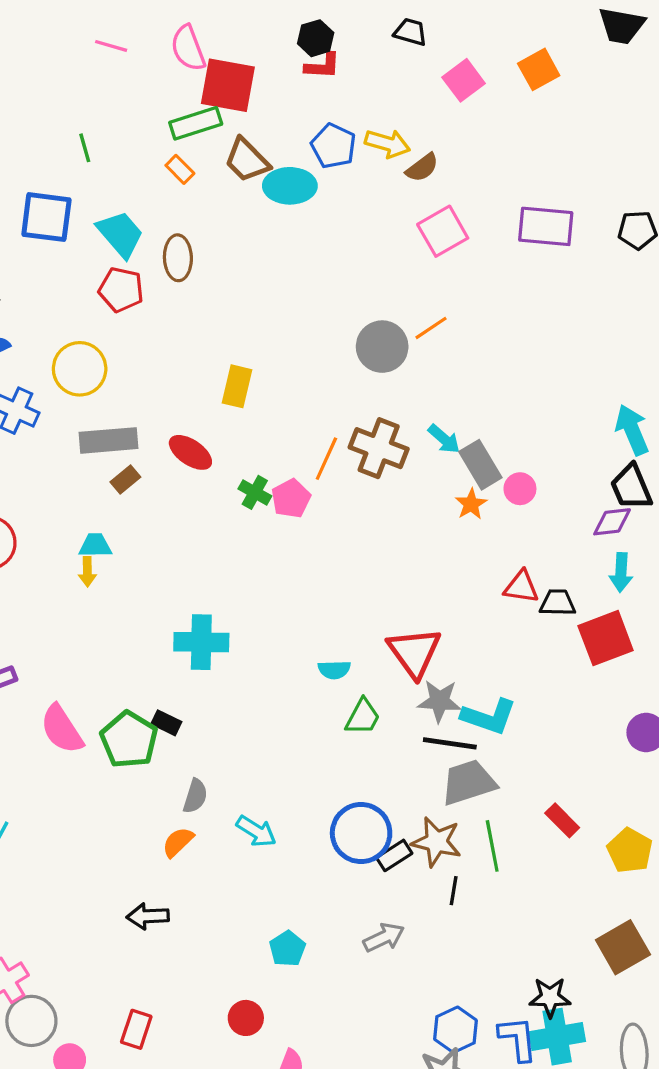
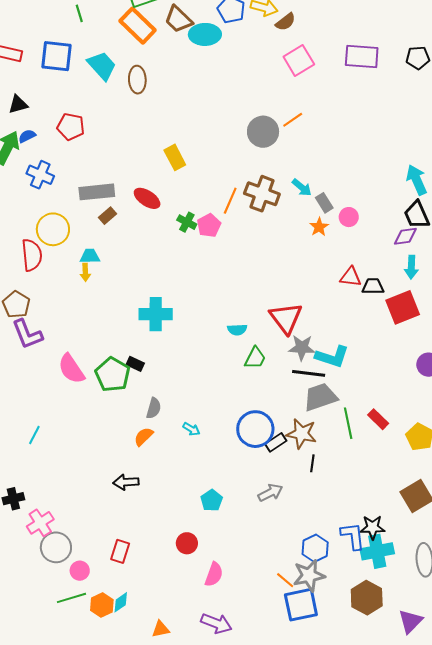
orange rectangle: (180, 169) -> (138, 26), size x2.0
red pentagon: (121, 290) -> (71, 127), moved
yellow circle: (80, 369) -> (53, 229), moved
yellow rectangle: (237, 386) -> (175, 157), turned -40
gray rectangle: (480, 465) -> (324, 203), size x0.7
cyan arrow: (256, 831) -> (191, 429), size x0.7
green line: (492, 846) -> (348, 423), moved
blue L-shape: (518, 1039) -> (353, 536), moved

